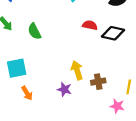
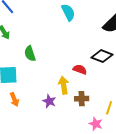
red semicircle: (90, 25) -> (80, 69), moved
green semicircle: (34, 31) -> (30, 54), moved

